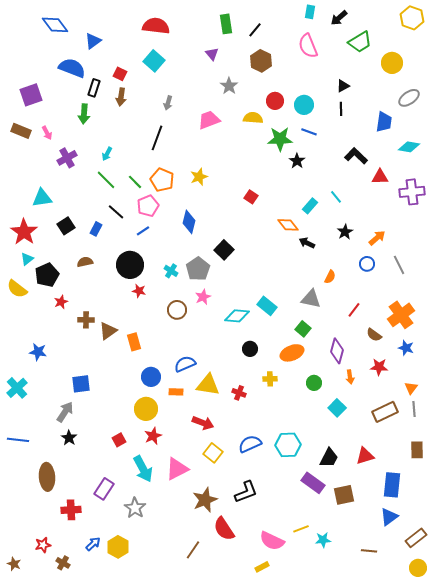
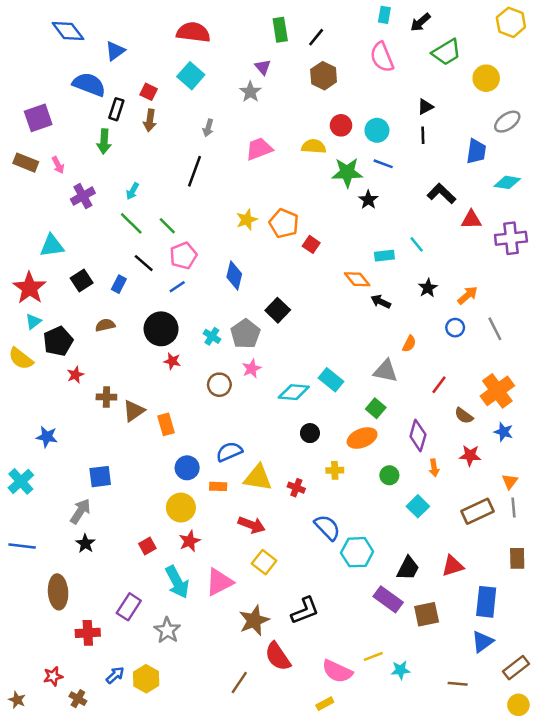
gray star: (229, 86) -> (250, 92), moved
orange pentagon: (162, 180) -> (284, 223), moved
cyan rectangle: (310, 206) -> (384, 256), turned 42
blue semicircle: (250, 444) -> (327, 527), moved, turned 70

